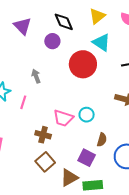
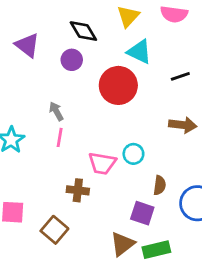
pink line: (23, 102) -> (60, 137), moved
brown square: (45, 162) -> (54, 230), moved

